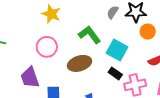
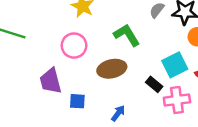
cyan square: (117, 50) -> (175, 65), moved, turned 30

